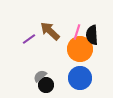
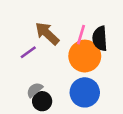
purple line: (29, 39) -> (28, 52), moved

